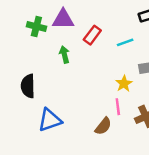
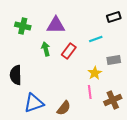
purple triangle: (63, 19) -> (56, 25), moved
red rectangle: (92, 35) -> (69, 51), moved
brown semicircle: (103, 126) -> (64, 108), moved

